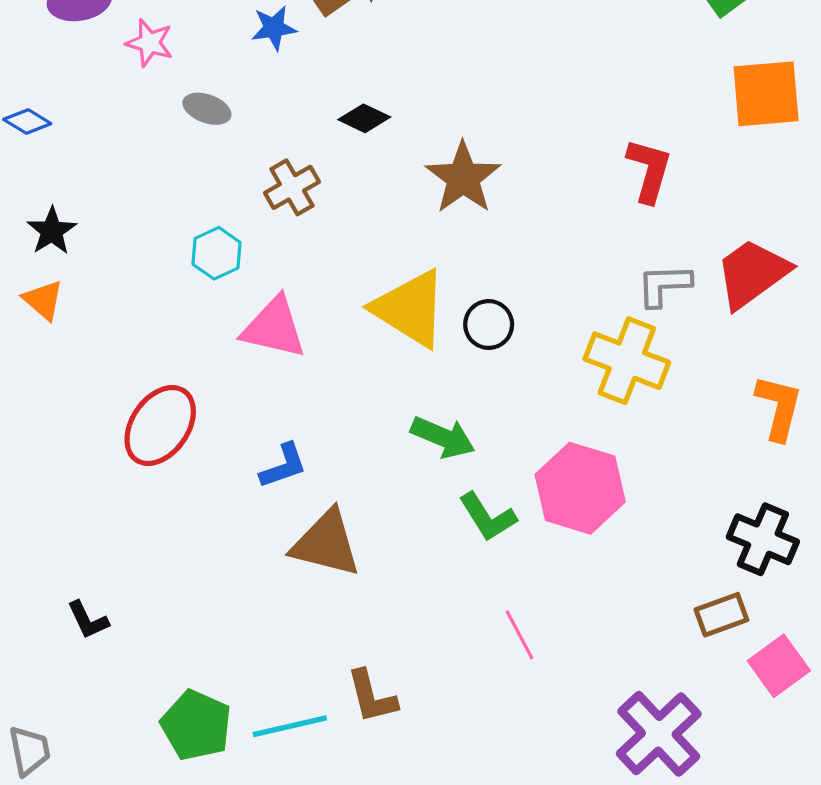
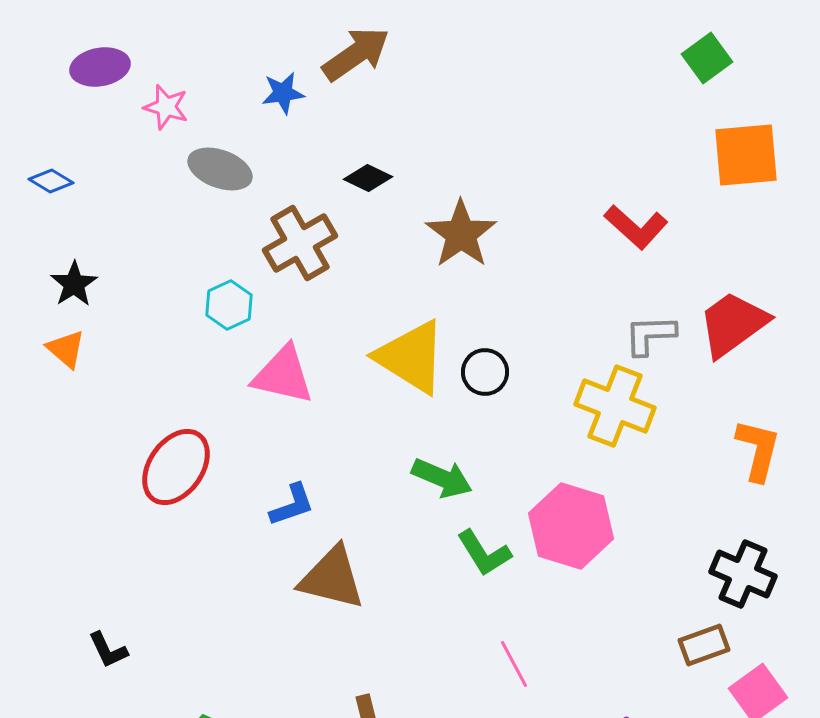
gray ellipse: (207, 109) -> (220, 169), size x1.4
red L-shape: (649, 170) -> (636, 227), turned 116
brown cross: (292, 187) -> (300, 243), size x1.4

